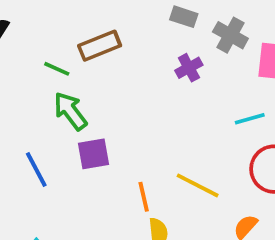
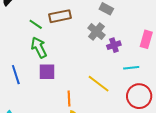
gray cross: (230, 35) -> (96, 31), moved
purple cross: (189, 68) -> (114, 45), moved
yellow line: (198, 185) -> (99, 84), moved

